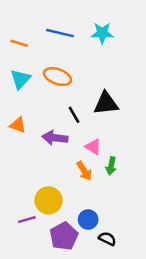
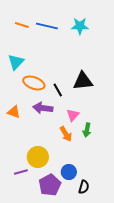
orange line: (19, 43) -> (22, 25), moved
orange ellipse: (57, 77) -> (34, 83), moved
orange triangle: (18, 125) -> (14, 112), moved
pink triangle: (93, 147) -> (73, 115), turned 40
black semicircle: (107, 239) -> (84, 187), turned 80

